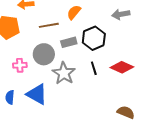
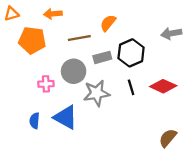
gray arrow: (121, 14) -> (171, 33), moved
gray star: (64, 73) -> (97, 93), turned 30
brown semicircle: (126, 112) -> (168, 138), turned -72

